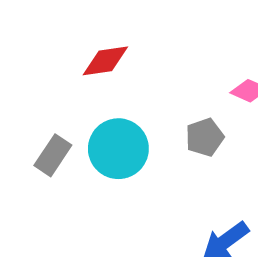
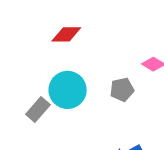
gray rectangle: (53, 155) -> (38, 109), moved

